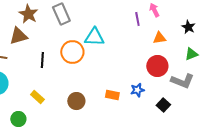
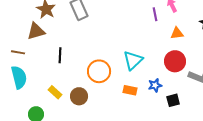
cyan triangle: (94, 37) -> (133, 60), moved, turned -45
orange circle: (72, 52) -> (99, 71), moved
brown circle: (76, 101) -> (79, 96), moved
black square: (163, 105) -> (173, 100), moved, turned 32

